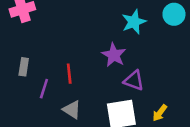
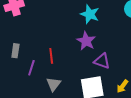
cyan star: (134, 22) -> (90, 14), moved, turned -30
gray triangle: (72, 110) -> (53, 84), turned 35

